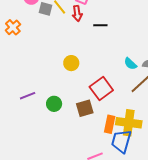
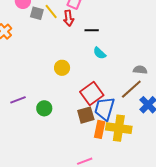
cyan semicircle: (130, 64) -> (99, 53), moved
brown square: (85, 108) -> (86, 115), moved
blue trapezoid: (121, 141) -> (104, 109), moved

